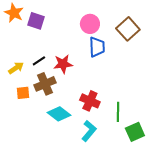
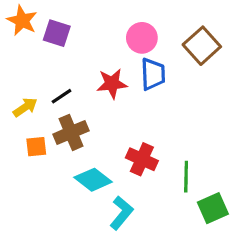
red star: (63, 64) -> (112, 84), moved
cyan L-shape: (89, 131) -> (121, 213), moved

